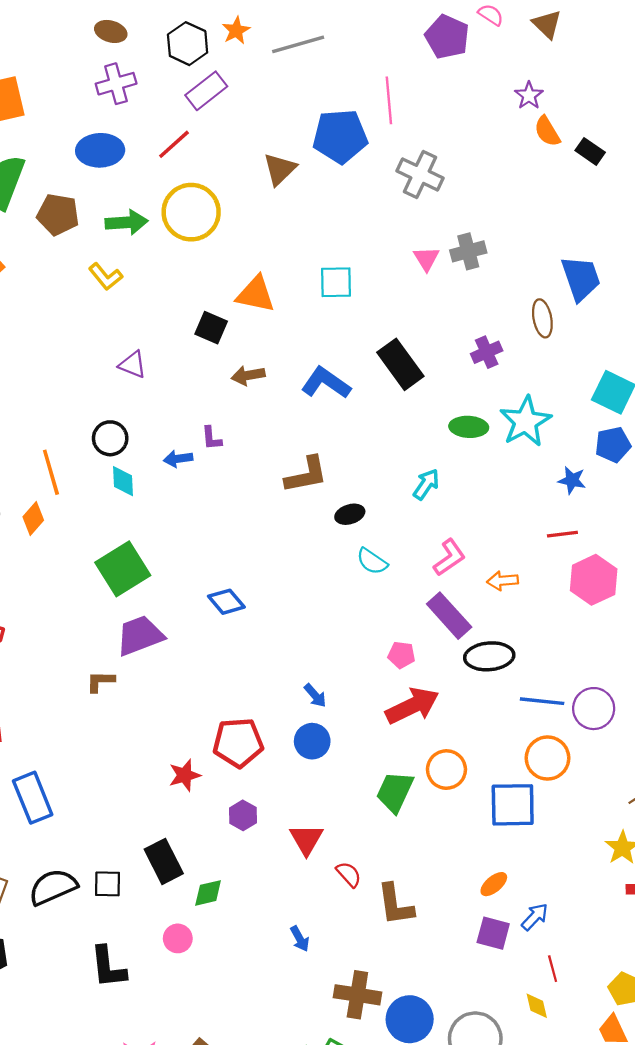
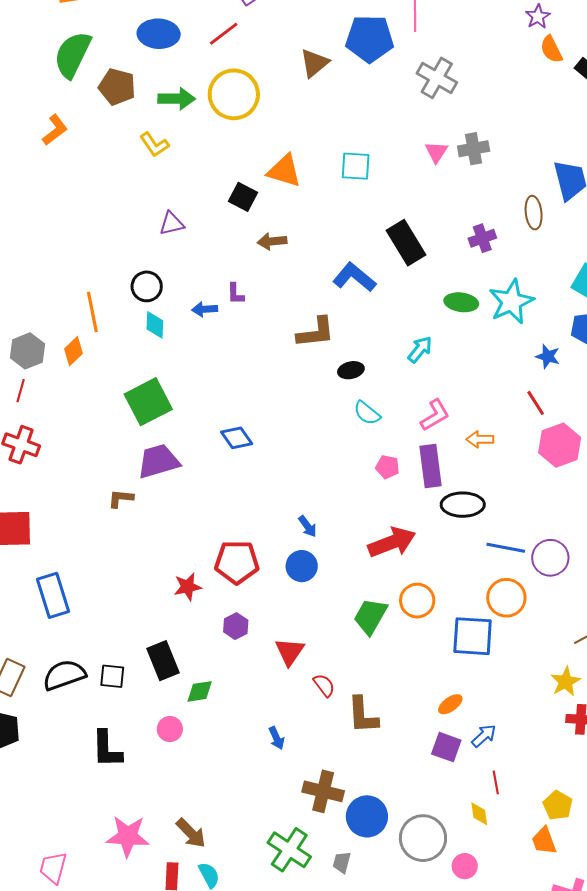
purple triangle: (133, 365) -> (172, 224), turned -40
blue L-shape: (326, 383) -> (354, 277), moved
red line: (562, 534) -> (536, 403), turned 60
purple rectangle: (449, 616) -> (431, 466), turned 30
pink pentagon: (401, 655) -> (387, 467), moved

